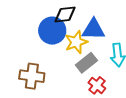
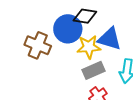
brown cross: (32, 76) -> (38, 45), moved

